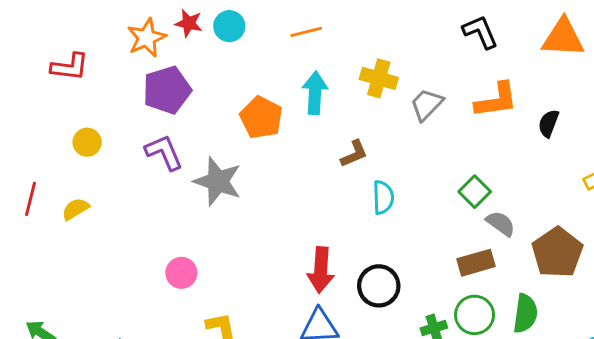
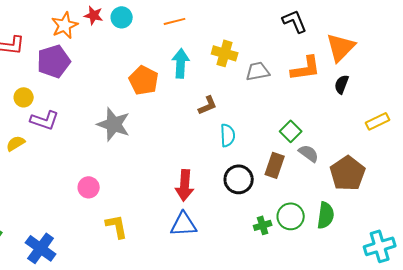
orange triangle: (563, 38) -> (341, 47), moved, turned -48
purple pentagon: (167, 90) -> (54, 61), moved
gray trapezoid: (427, 104) -> (258, 71), turned 35
purple L-shape: (164, 152) -> (45, 120), moved, turned 132
brown rectangle: (476, 263) -> (275, 165), moved, turned -55
black circle: (379, 286) -> (239, 179), moved

